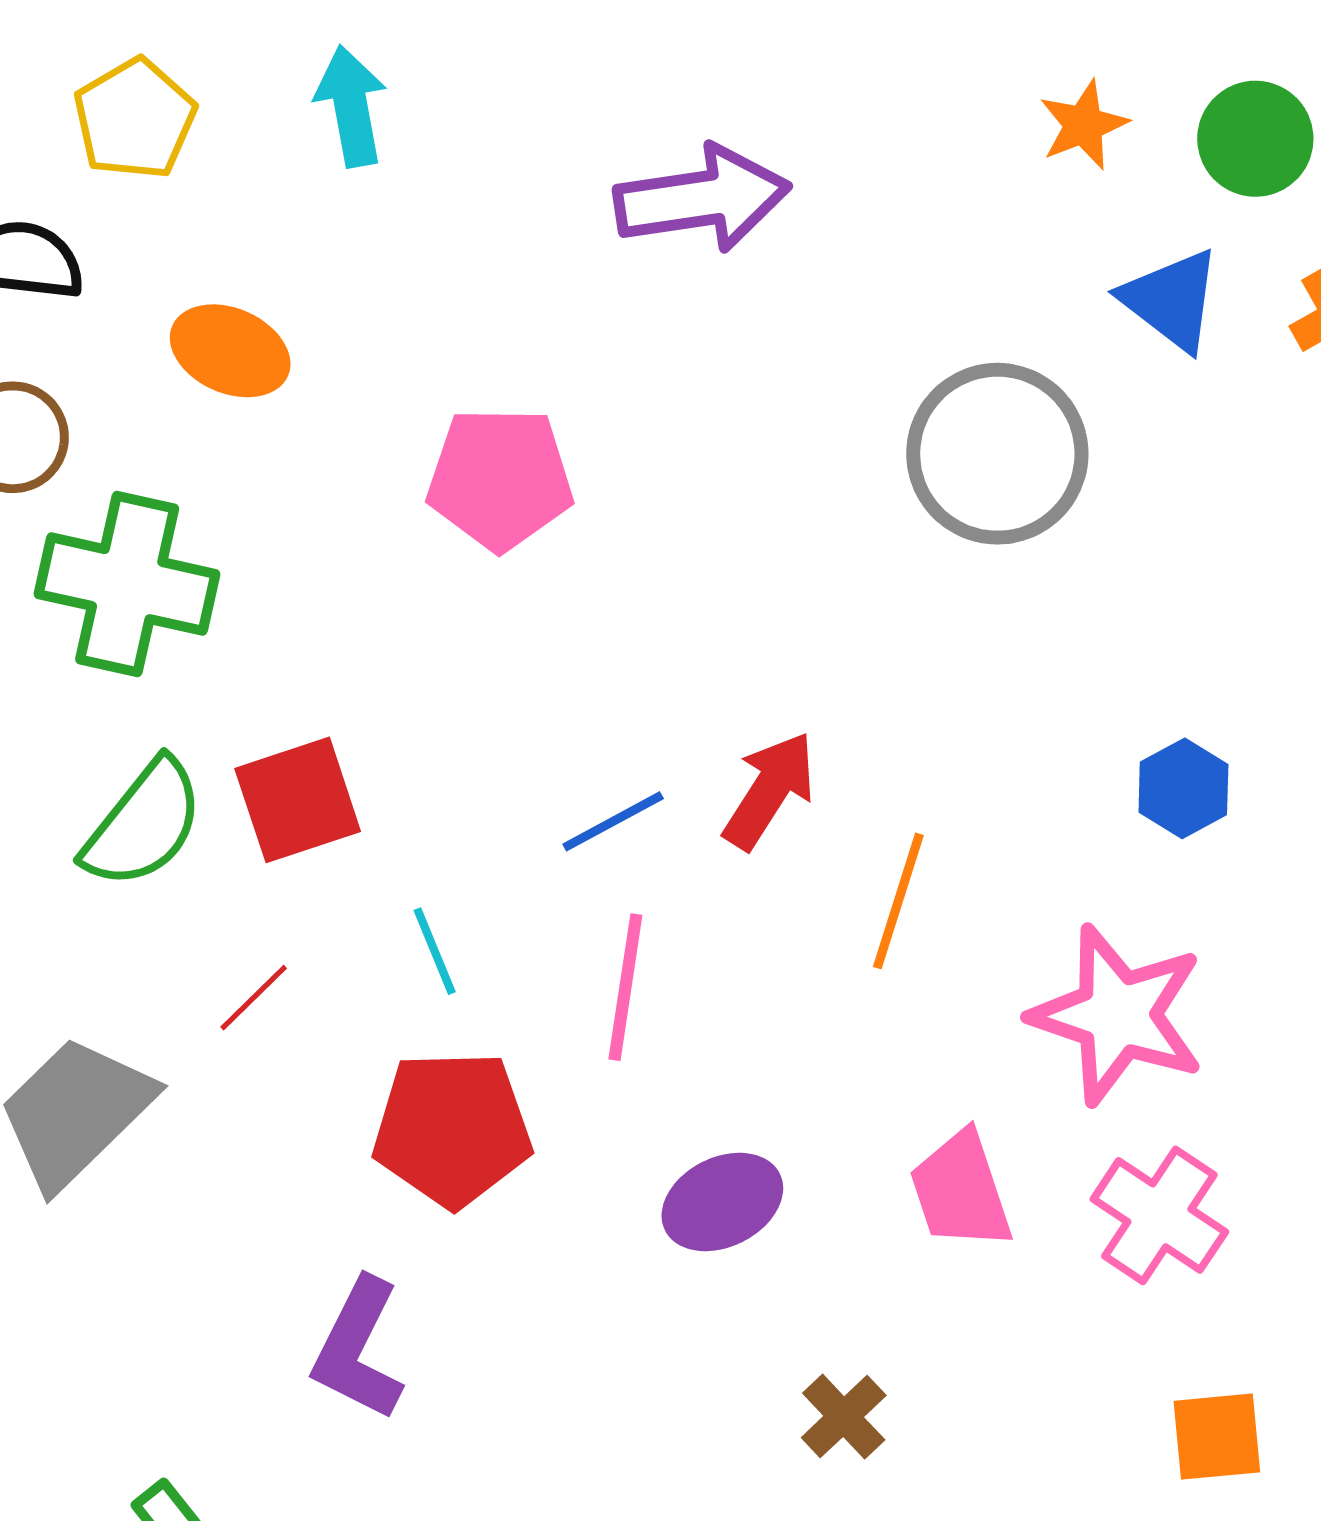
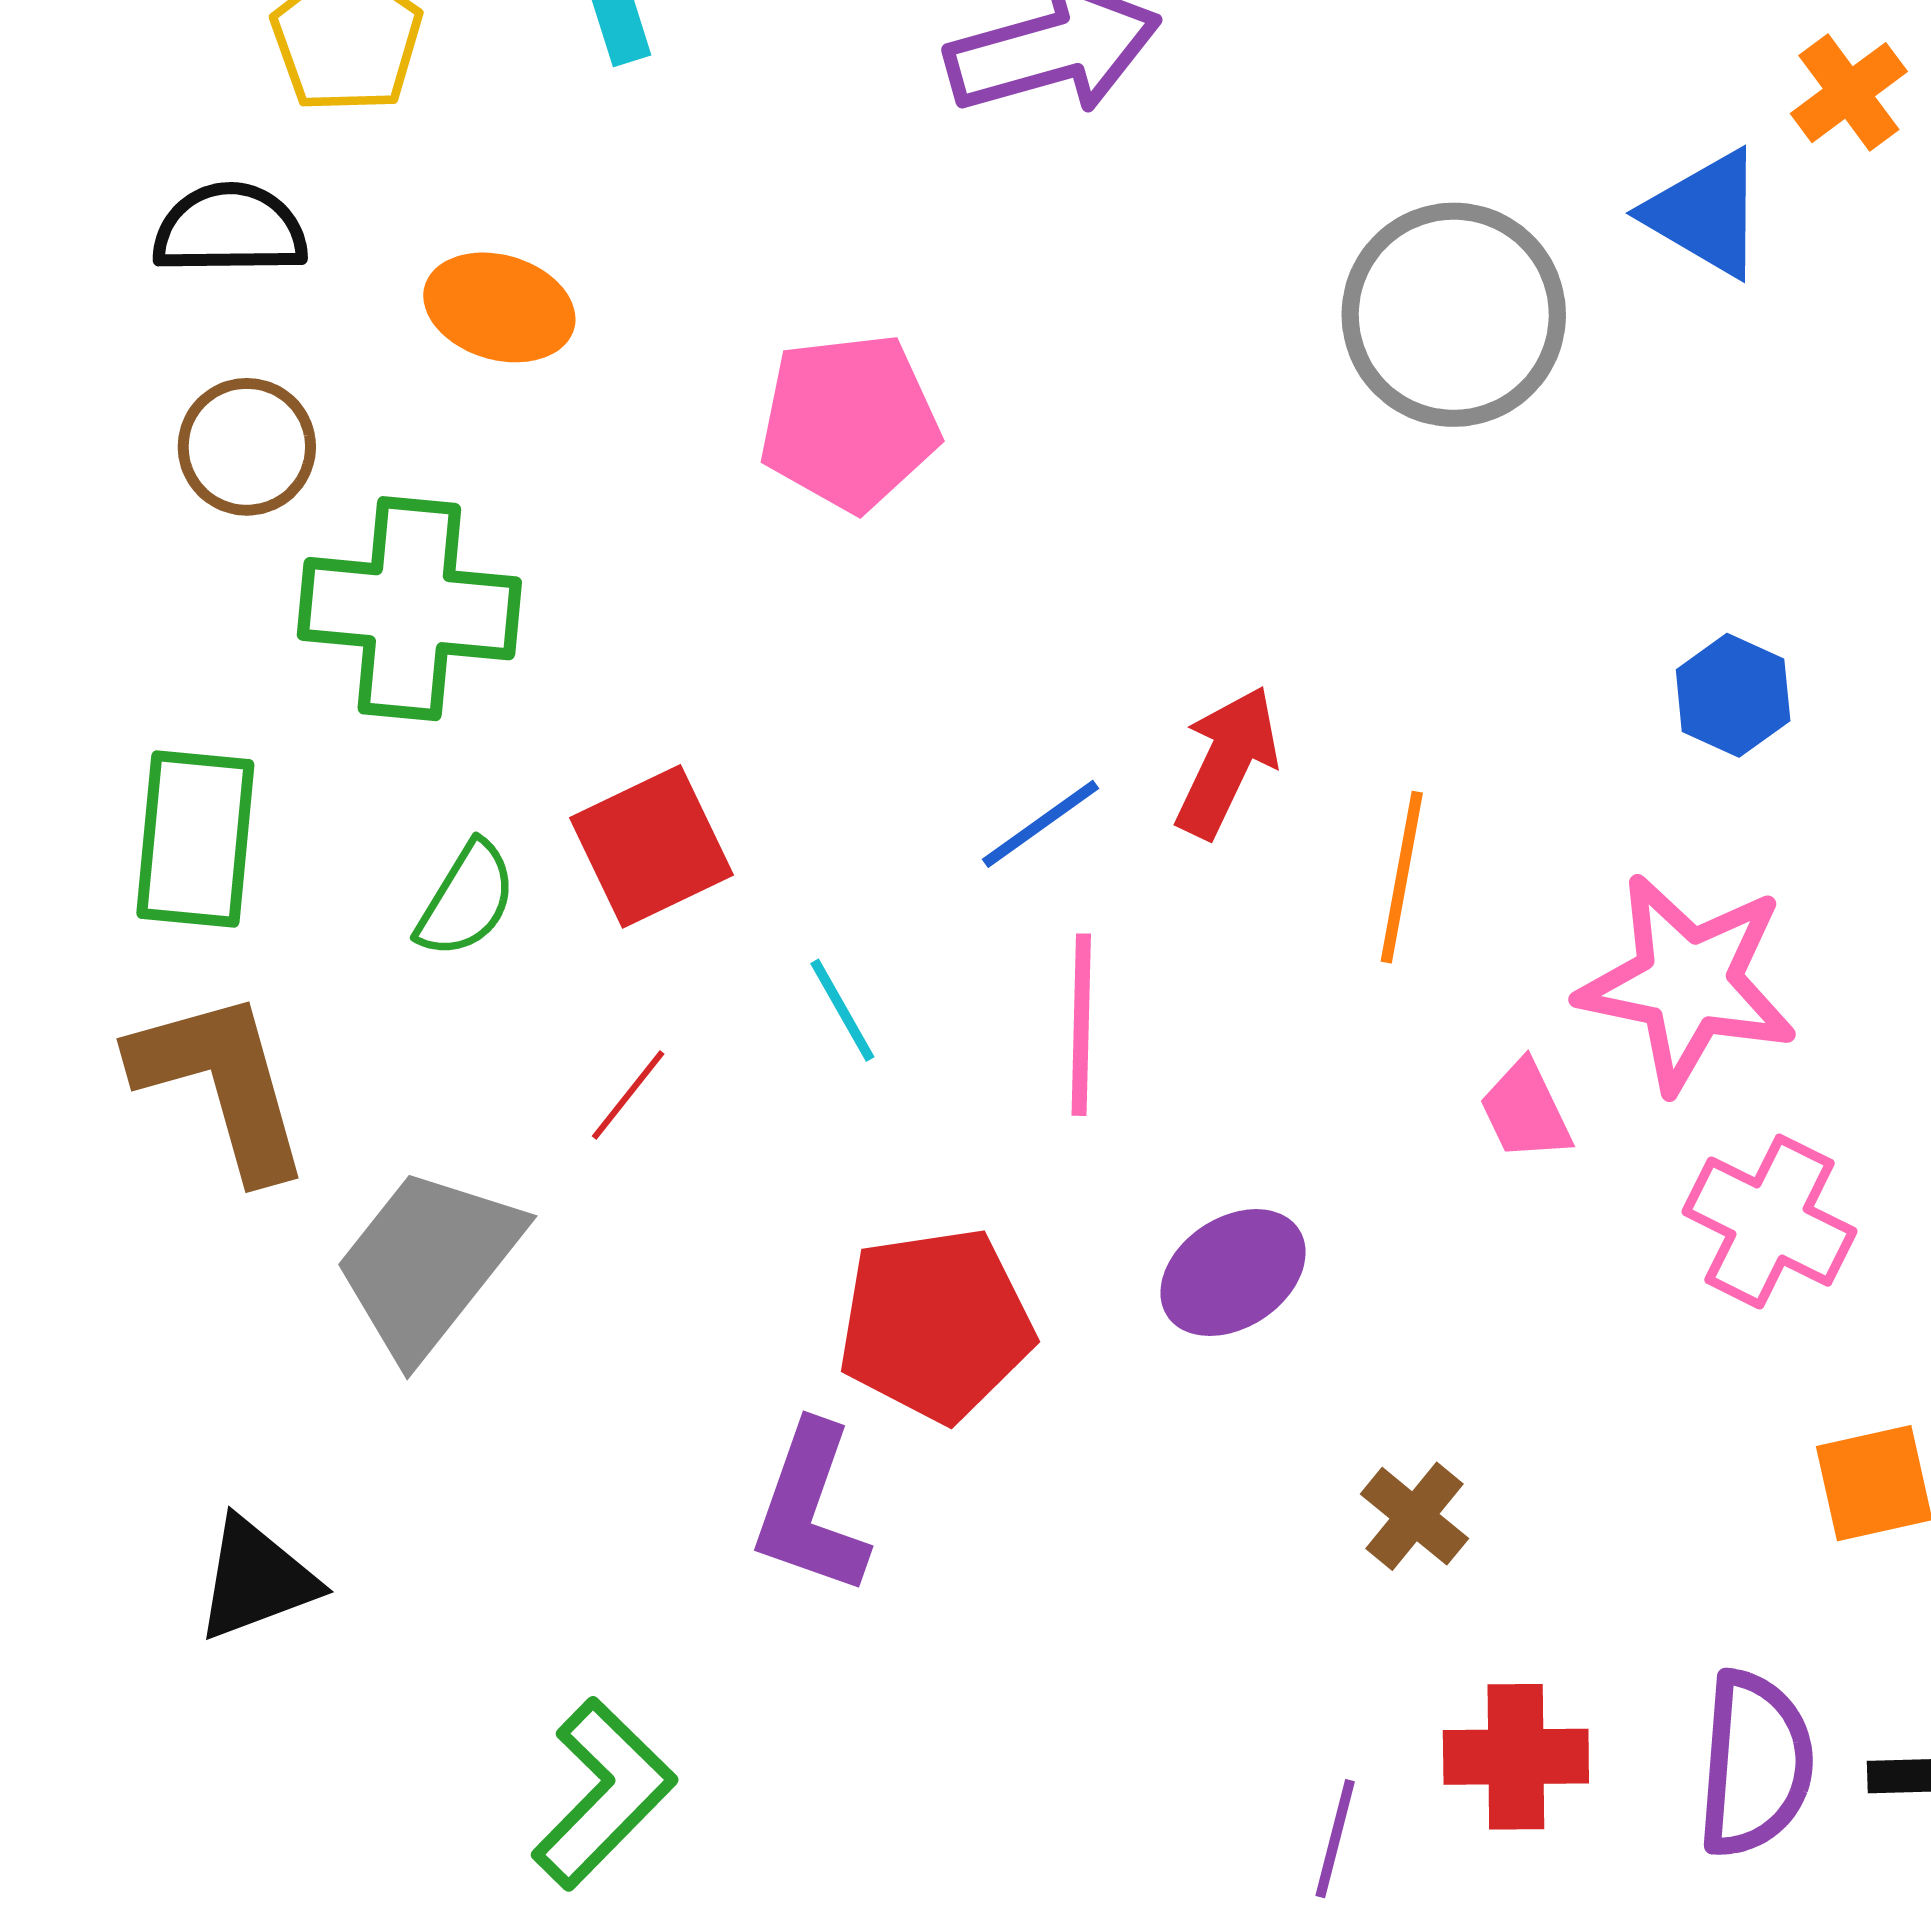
blue triangle: (1171, 300) -> (1705, 214), moved
green semicircle: (143, 824) -> (466, 900), size x0.7
red pentagon: (452, 1129) -> (936, 1324), moved
pink trapezoid: (961, 1191) -> (1526, 1111), moved, size x0.7

